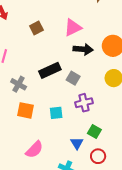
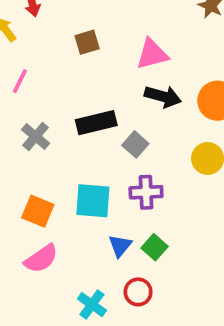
orange square: (25, 110) -> (38, 211), moved
cyan square: (56, 113) -> (93, 201), size x1.5
blue triangle: (77, 143) -> (120, 246), moved
red circle: (98, 156) -> (138, 292), moved

